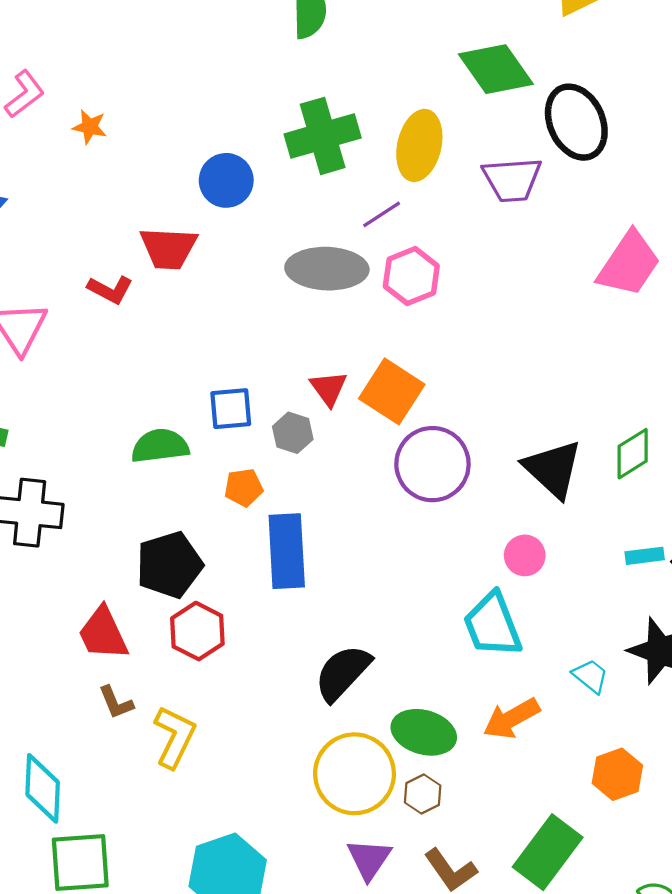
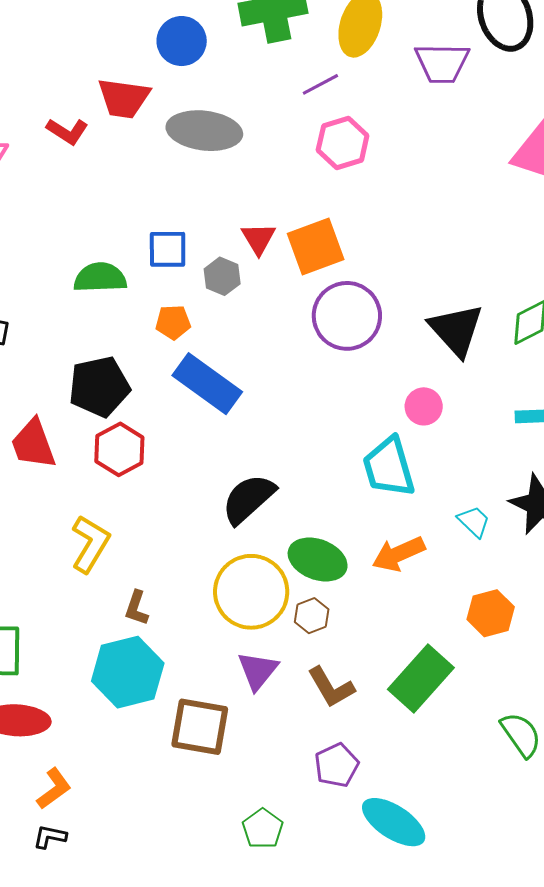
gray ellipse: (327, 269) -> (204, 131), moved
orange square: (392, 391) -> (316, 246), turned 32
blue rectangle: (287, 551) -> (207, 384), turned -56
brown L-shape: (116, 702) -> (136, 608), moved, turned 36

